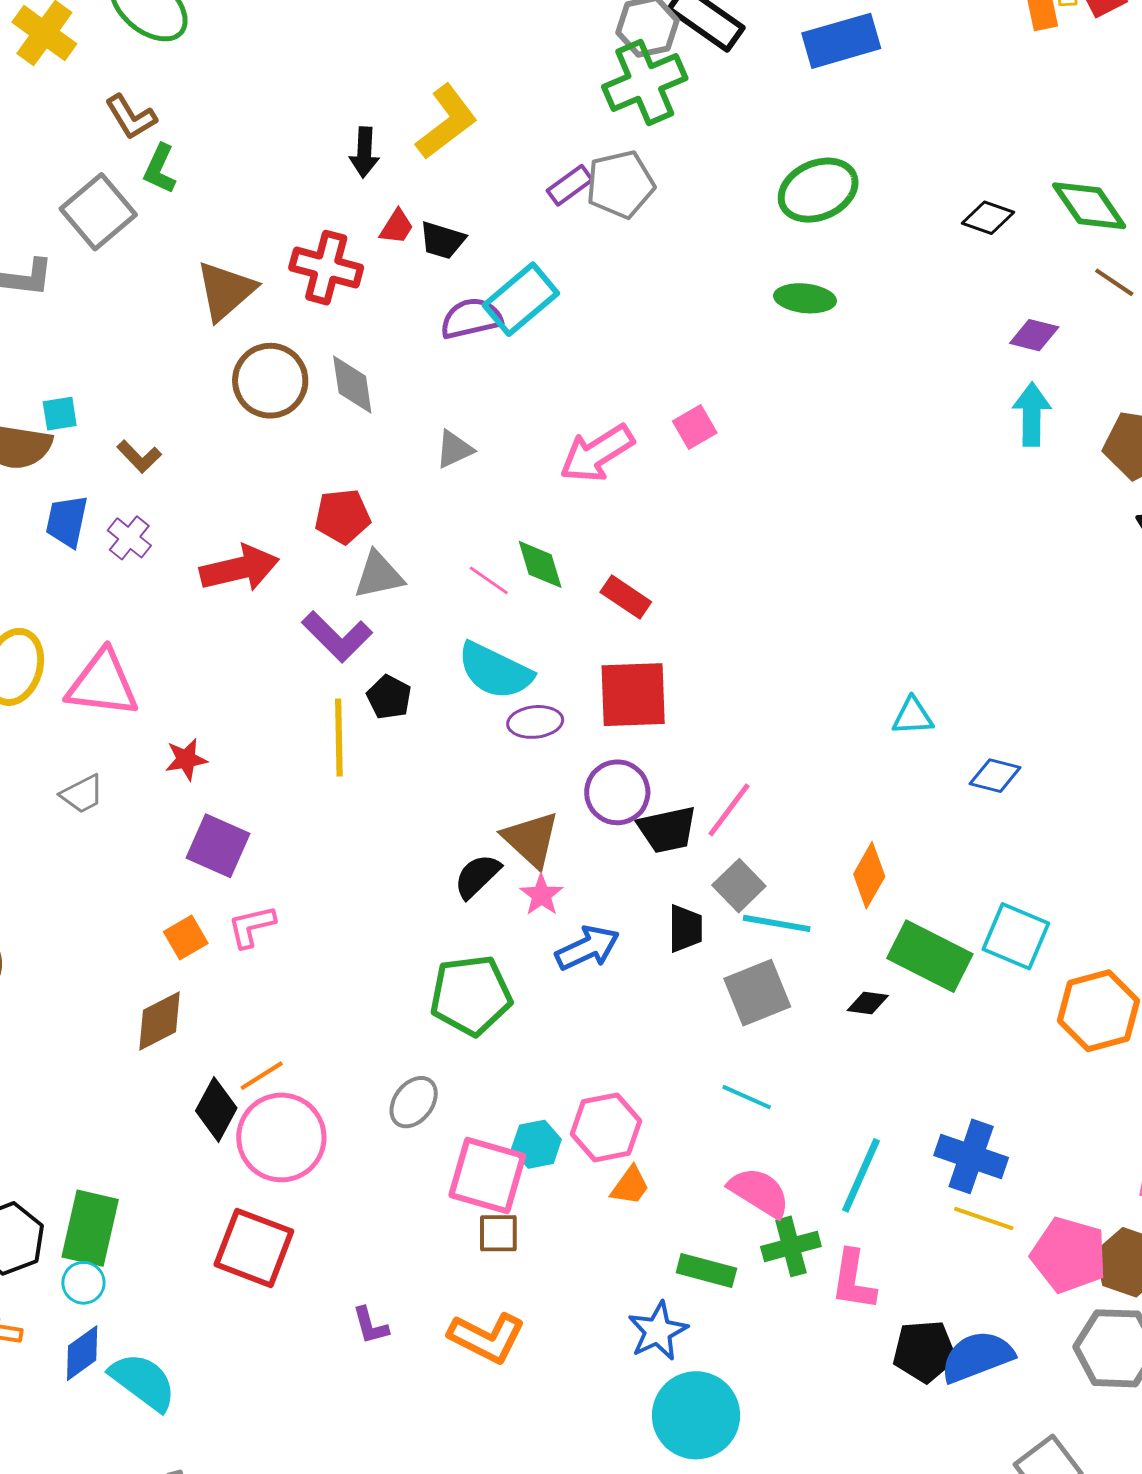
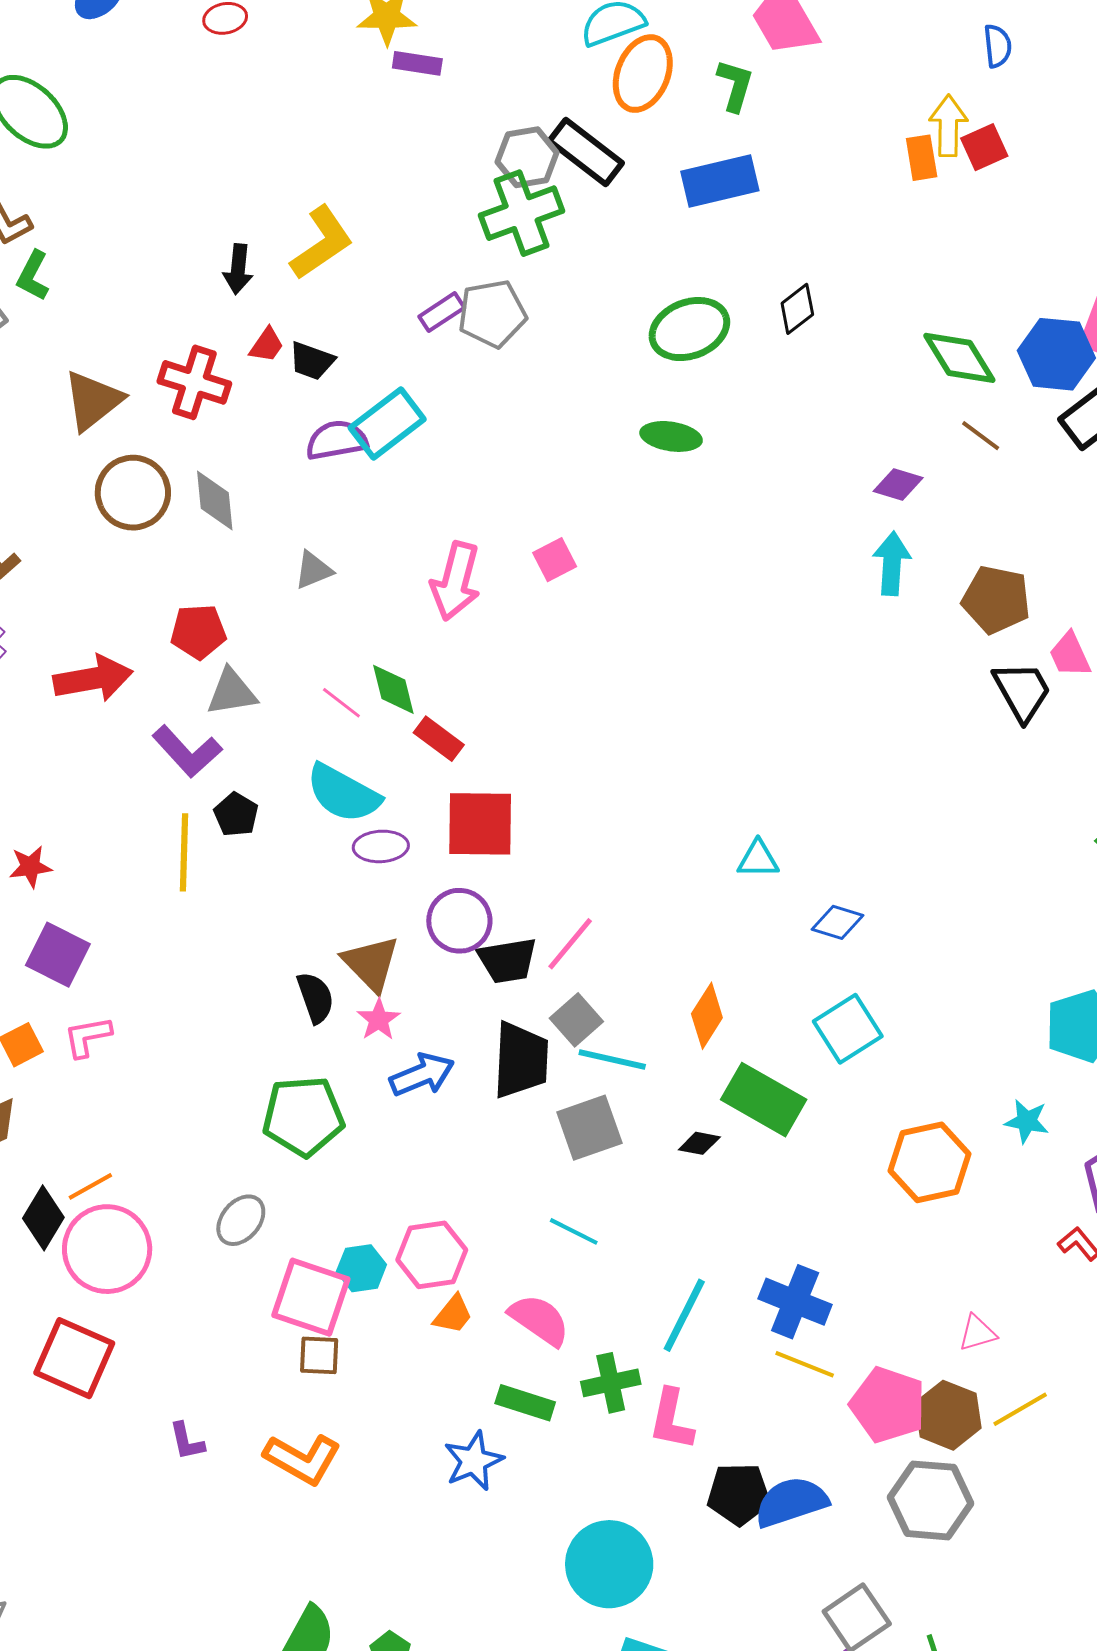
black diamond: (988, 218) -> (797, 309), moved, turned -60
pink arrow: (597, 453) -> (456, 581), turned -46
red rectangle: (626, 597) -> (439, 739), moved
black semicircle: (477, 876) -> (315, 998), turned 112
black trapezoid: (685, 929) -> (521, 1060), size x1.6
cyan square: (1016, 936) -> (848, 1029), moved, turned 32
pink semicircle: (759, 1192) -> (539, 1320), moved
cyan circle: (696, 1415) -> (609, 1564), moved

